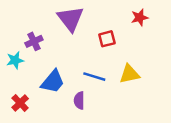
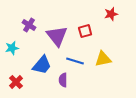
purple triangle: (70, 19) -> (57, 36), moved
purple cross: (34, 41) -> (29, 25), moved, turned -32

